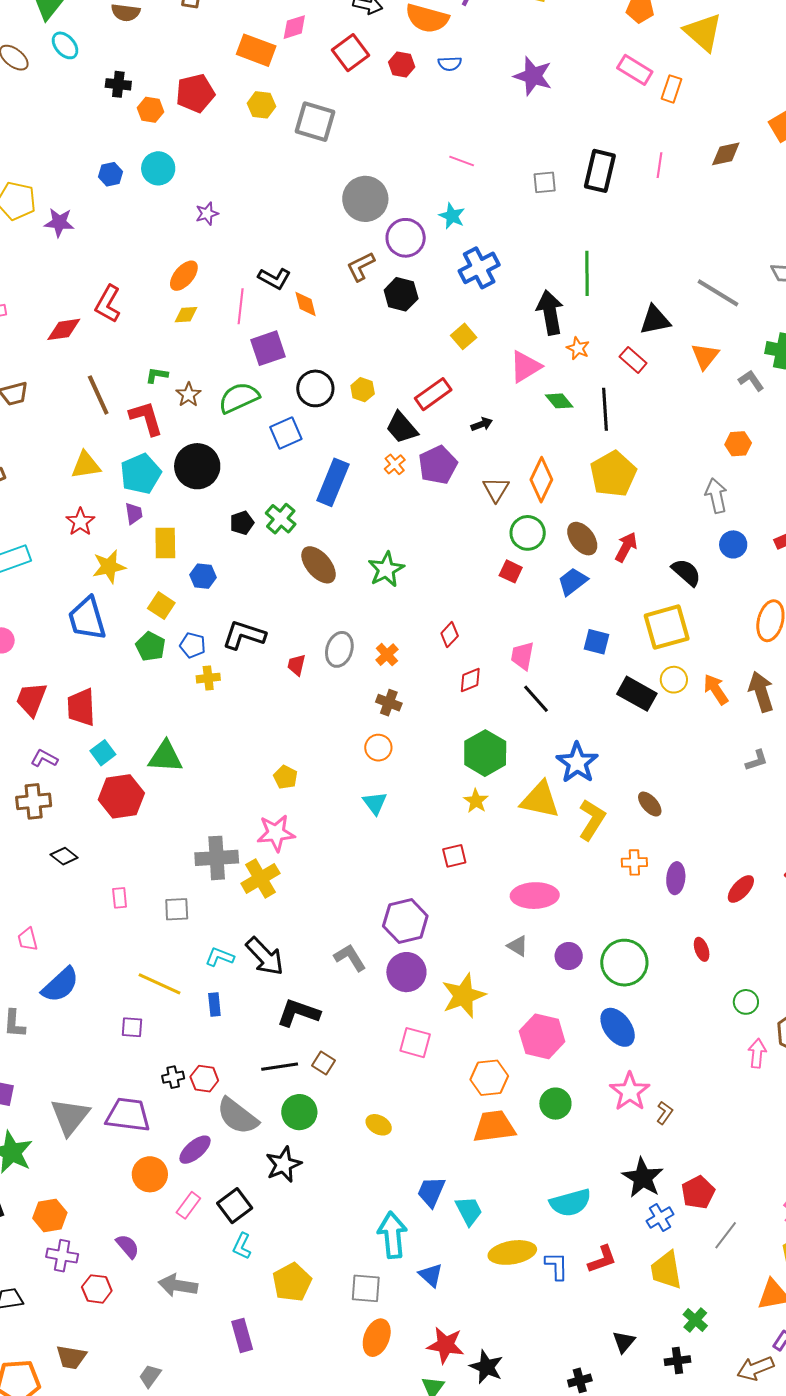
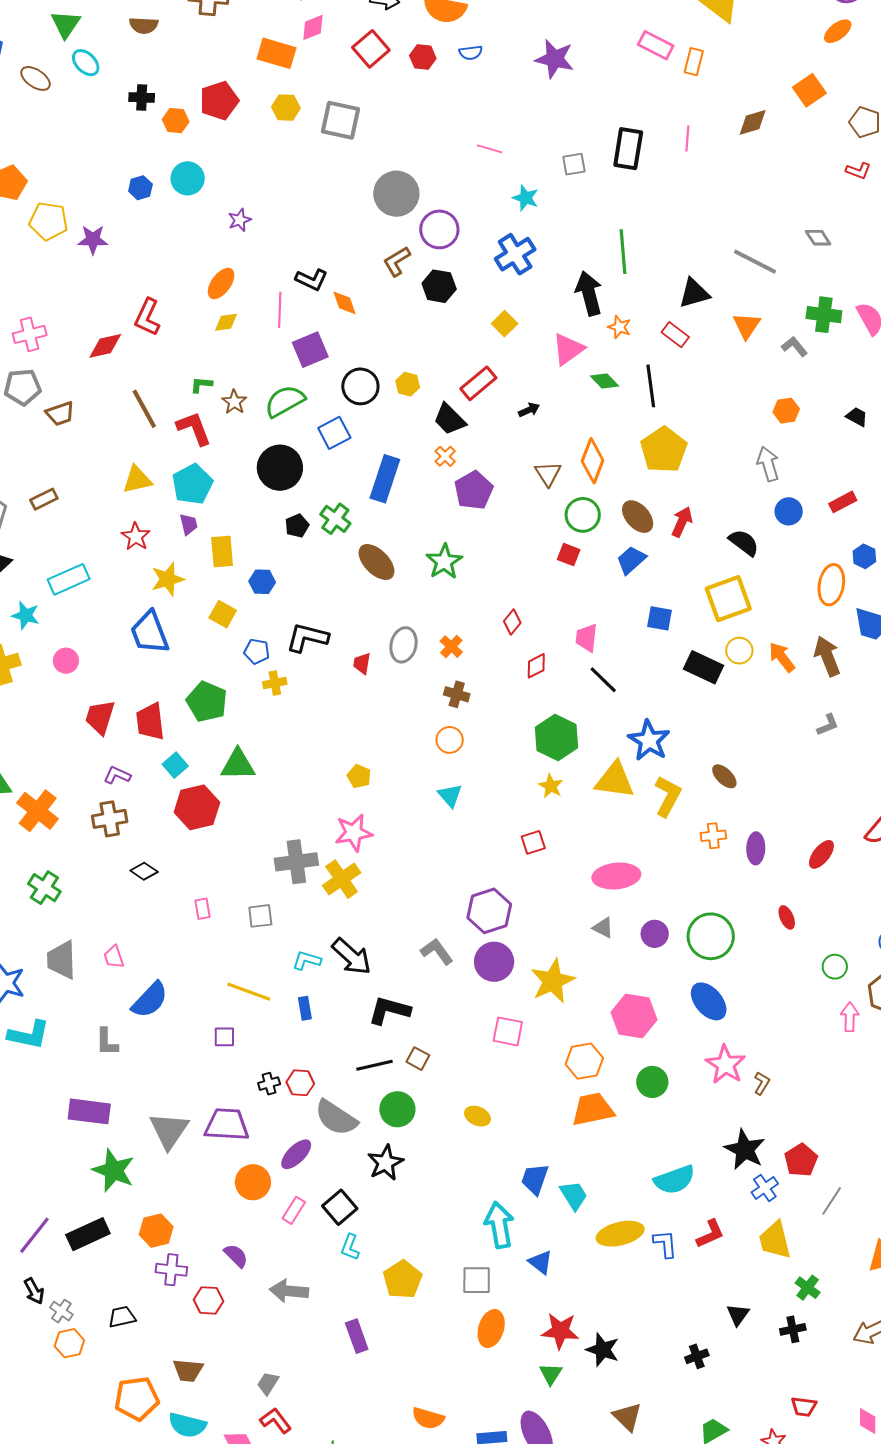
cyan star: (452, 216) -> (526, 198), moved
purple pentagon: (438, 465) -> (474, 490), moved
black circle: (197, 466) -> (280, 468), moved
green pentagon: (151, 647) -> (207, 702), moved, size x1.4

